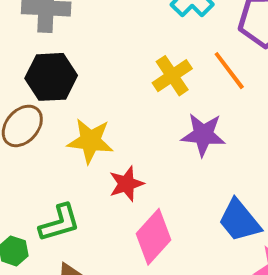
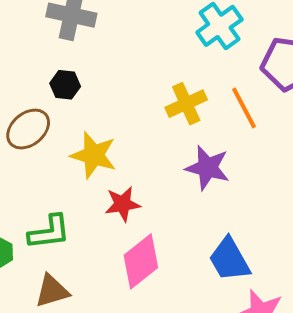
black hexagon: (51, 77) -> (65, 85), size x0.6

